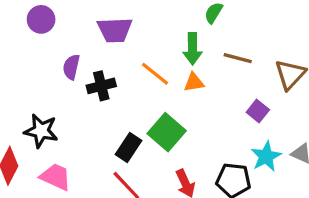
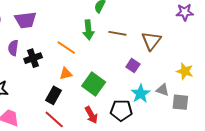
purple trapezoid: (115, 30) -> (26, 20), moved
orange triangle: (194, 82) -> (66, 74), moved
green square: (167, 132) -> (94, 84), moved

